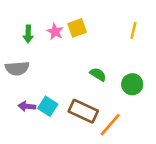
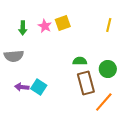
green semicircle: (98, 74) -> (80, 61), turned -32
brown rectangle: (83, 111) -> (86, 83), moved, turned 50
orange line: (110, 125) -> (104, 102), moved

